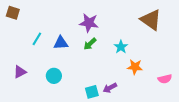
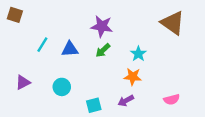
orange star: (135, 67) -> (133, 77), moved
pink semicircle: (165, 79) -> (172, 99), moved
cyan square: (92, 92) -> (94, 105), moved

